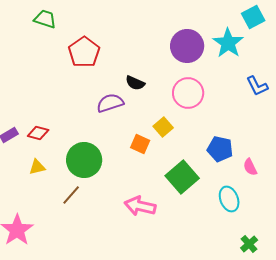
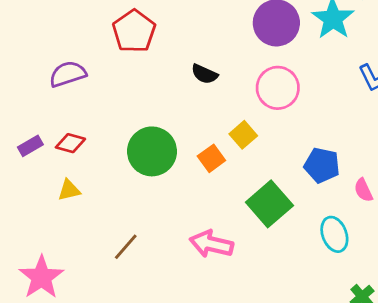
purple semicircle: (110, 103) -> (68, 74), moved
orange square: (140, 144) -> (211, 158), turned 30
green circle: (84, 160) -> (152, 151), moved
brown line: (71, 195) -> (126, 247), moved

